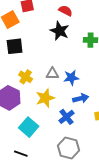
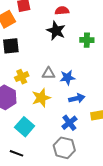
red semicircle: (65, 11) -> (62, 11), turned -32
yellow cross: (26, 77) -> (22, 77), turned 32
blue cross: (66, 117) -> (69, 123), moved

